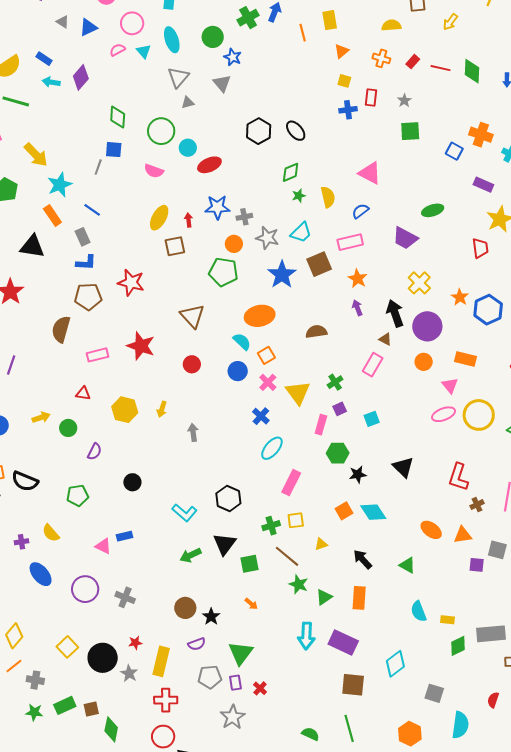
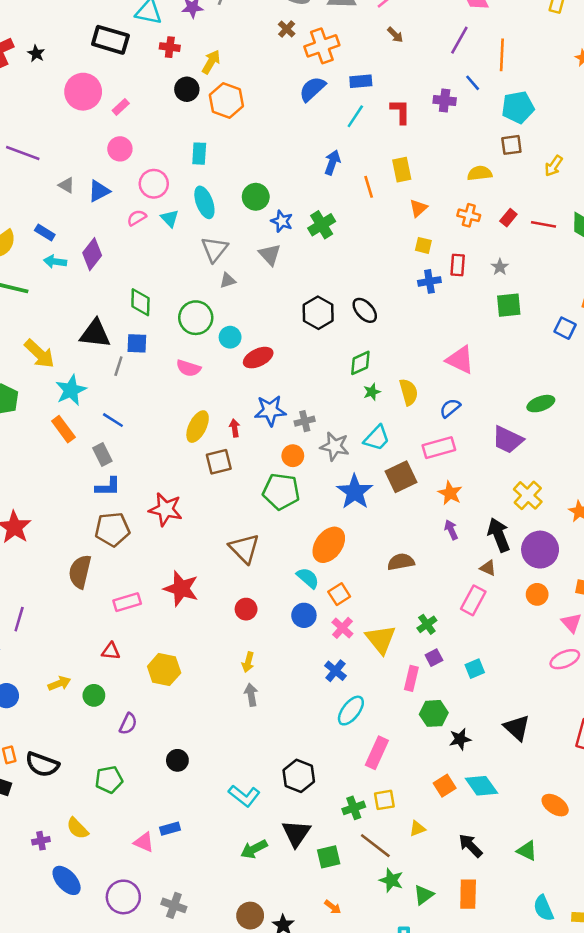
green cross: (248, 18) -> (322, 225), moved
black triangle: (32, 247) -> (95, 334), moved
orange ellipse: (260, 316) -> (329, 545), turned -40
yellow arrow: (162, 409) -> (248, 662), moved

